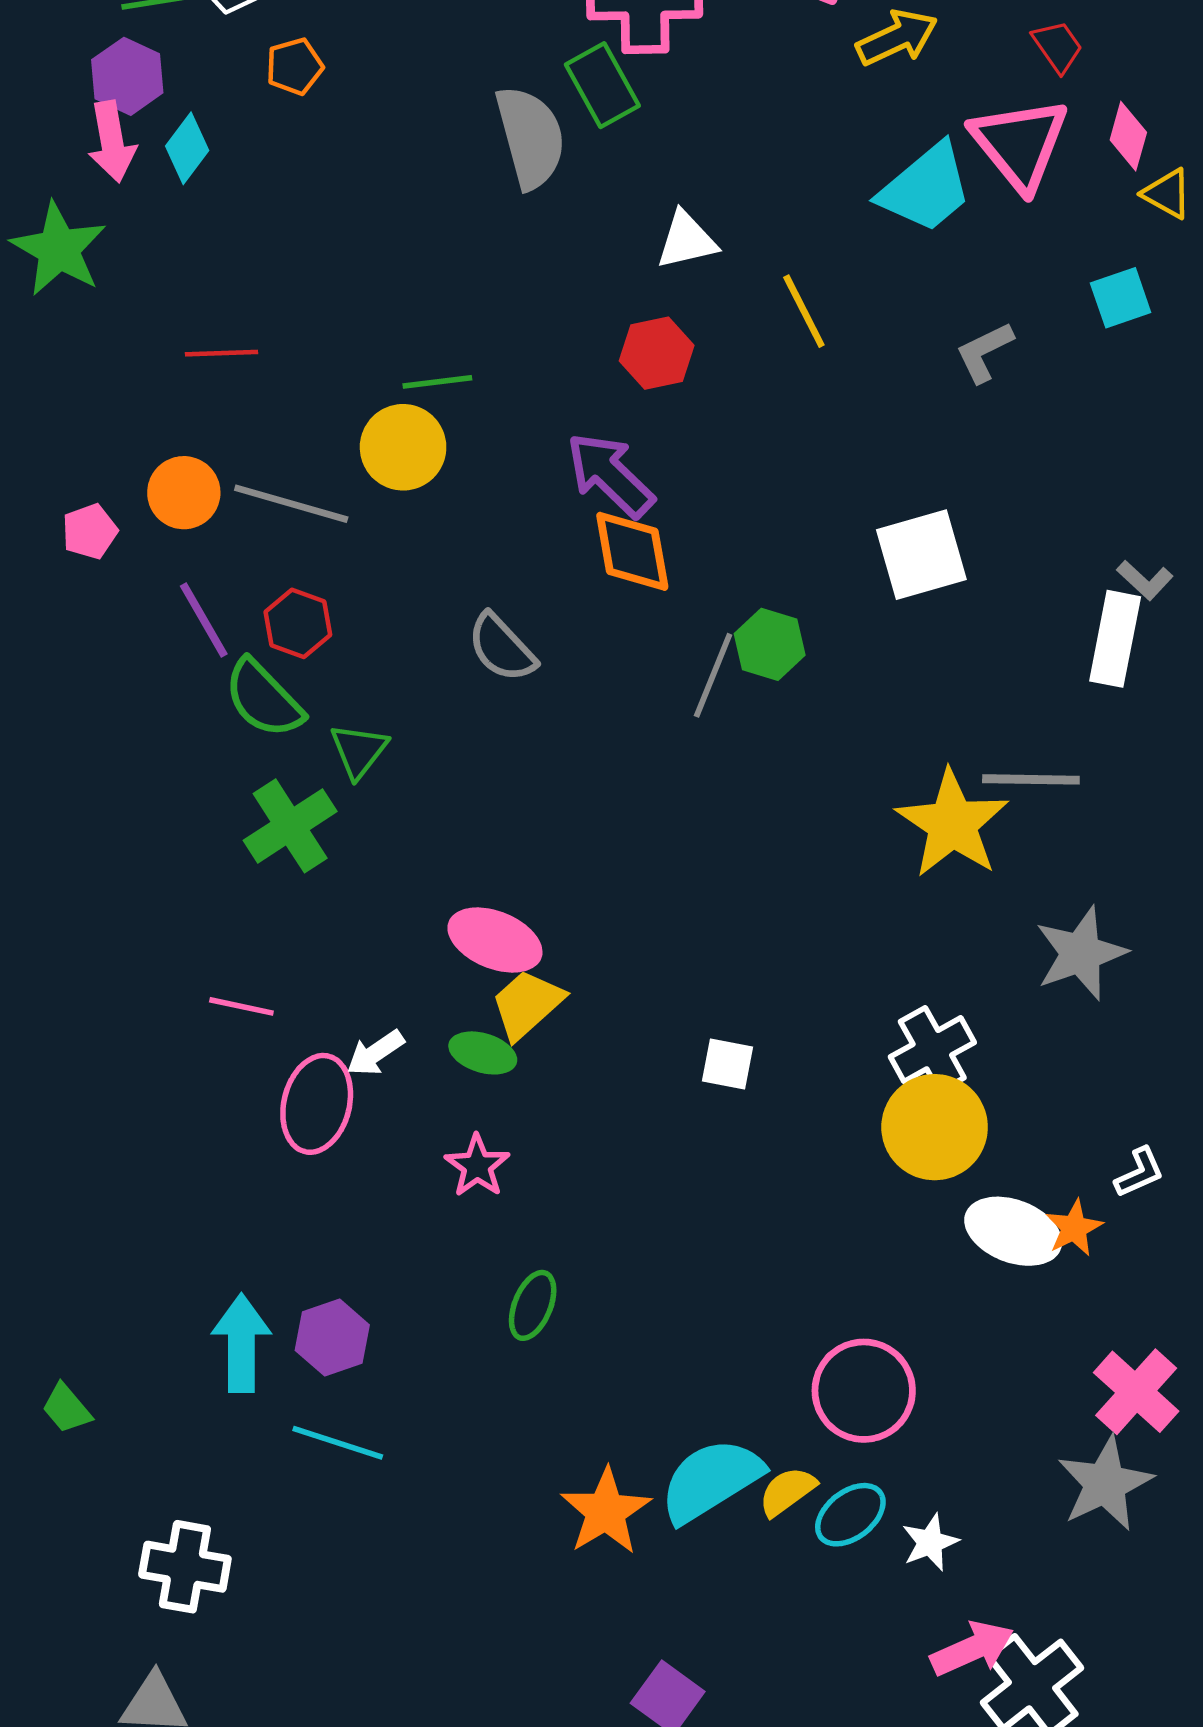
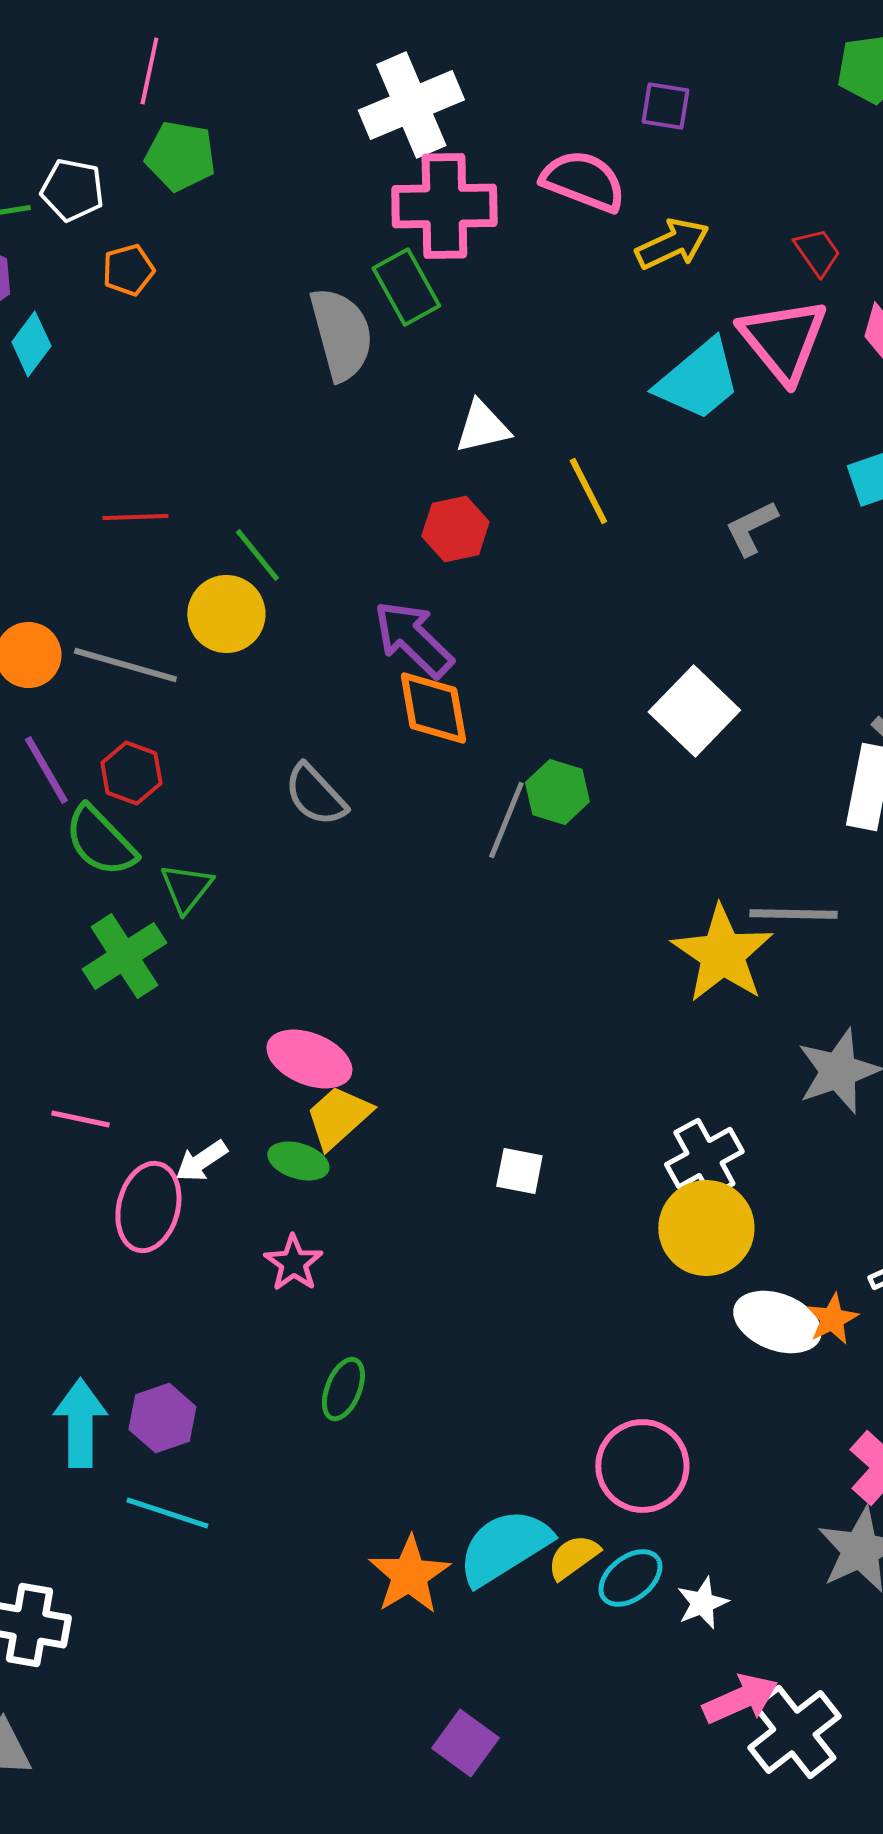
red line: (221, 353) -> (135, 517), moved
green line: (437, 382) -> (257, 555), turned 58
white square: (921, 555) -> (694, 711), turned -30

